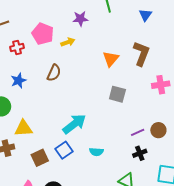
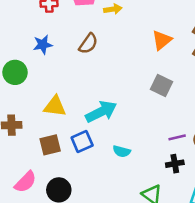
yellow triangle: (24, 128) -> (55, 106), moved

